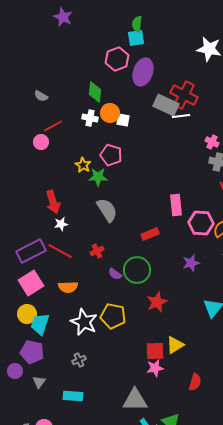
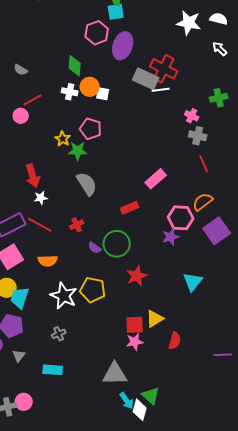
pink rectangle: (176, 205) -> (156, 179), turned 55
pink hexagon: (201, 223) -> (181, 218), moved
red semicircle: (195, 382) -> (175, 341), moved

